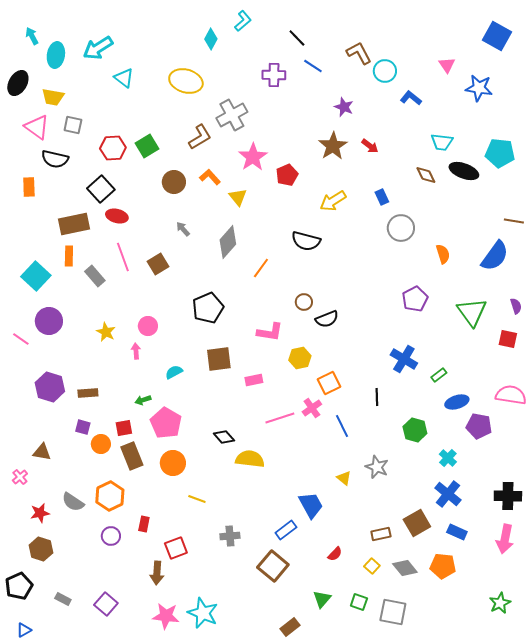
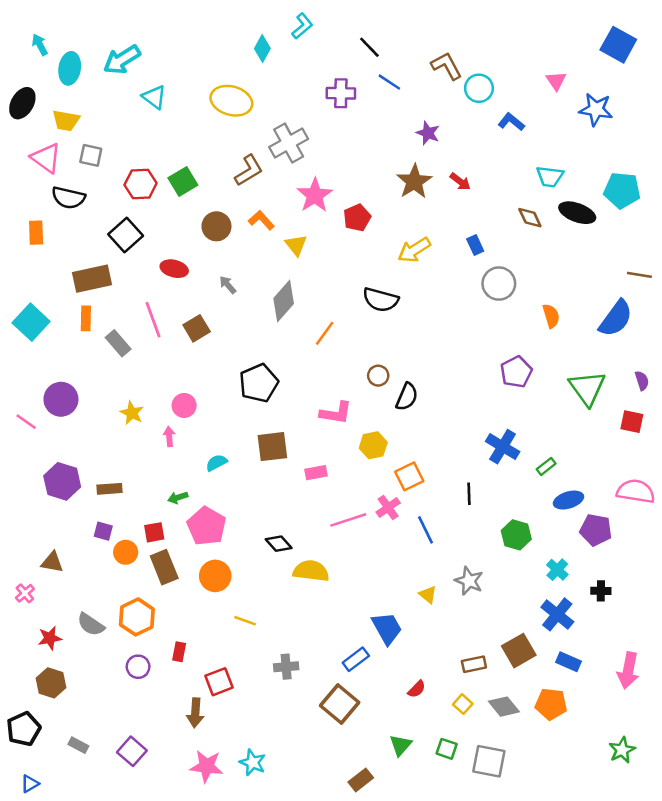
red ellipse: (117, 216) -> (174, 269), moved
cyan square: (36, 276) -> (31, 322), moved
black semicircle: (327, 319) -> (407, 397), turned -45
black cross: (508, 496) -> (601, 591), moved, size x0.6
cyan star: (203, 613) -> (253, 763), size x0.7

